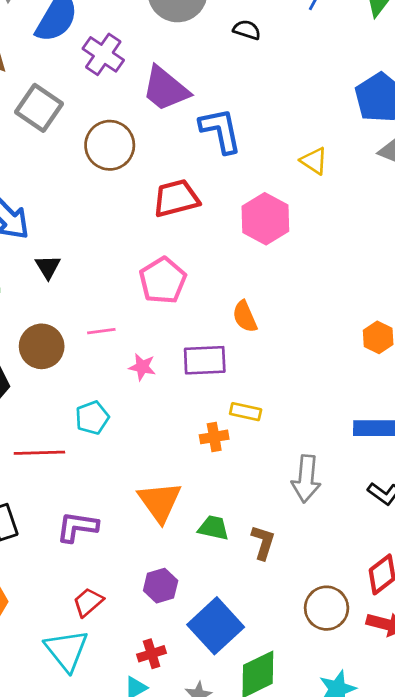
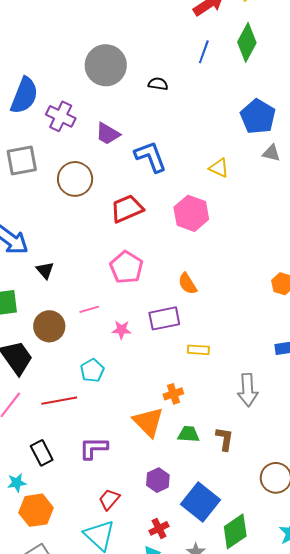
purple trapezoid: (165, 89) -> (108, 134), size x0.7
gray square: (39, 108) -> (22, 161), turned -36
orange cross: (214, 437) -> (173, 394), moved

